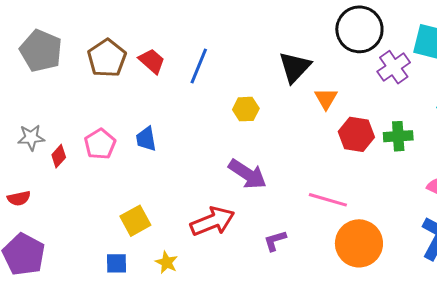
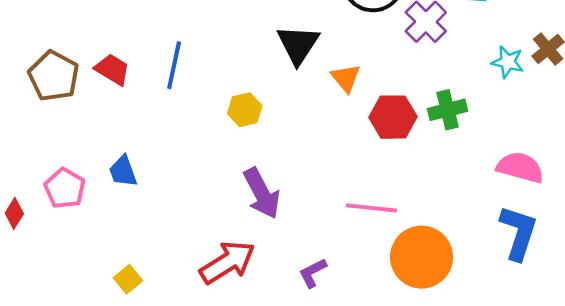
purple arrow: (247, 174) -> (262, 193), turned 39
yellow square: (135, 221) -> (128, 279), size x0.7

